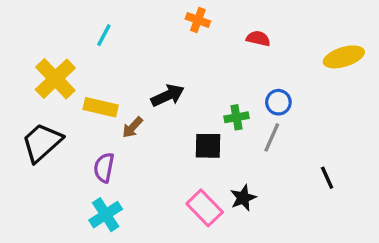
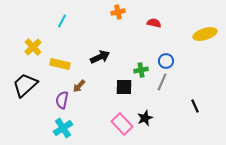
orange cross: (198, 20) -> (118, 12), turned -32
yellow cross: (55, 79) -> (33, 47), size x0.7
brown arrow: (132, 127) -> (79, 86), moved

